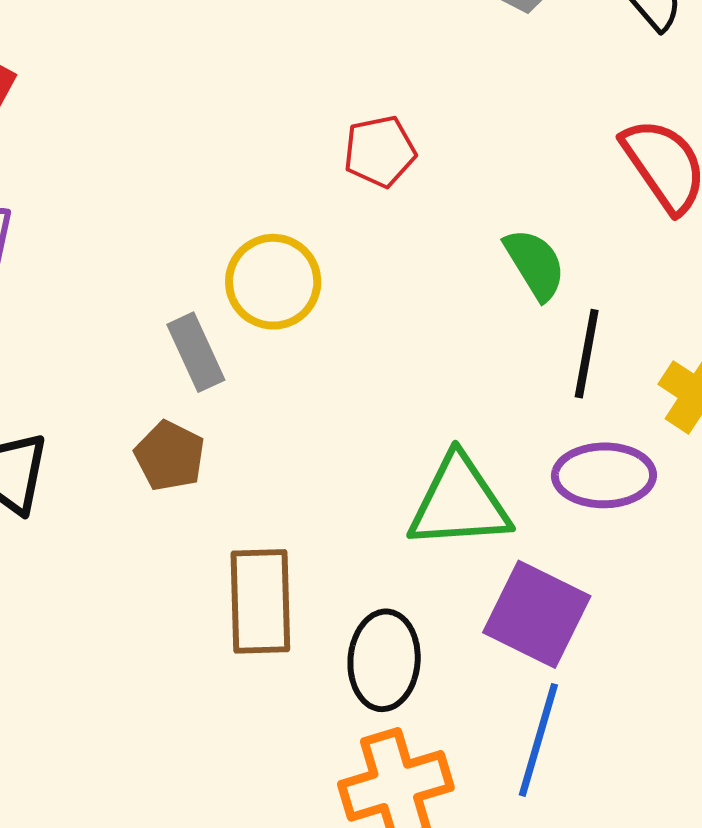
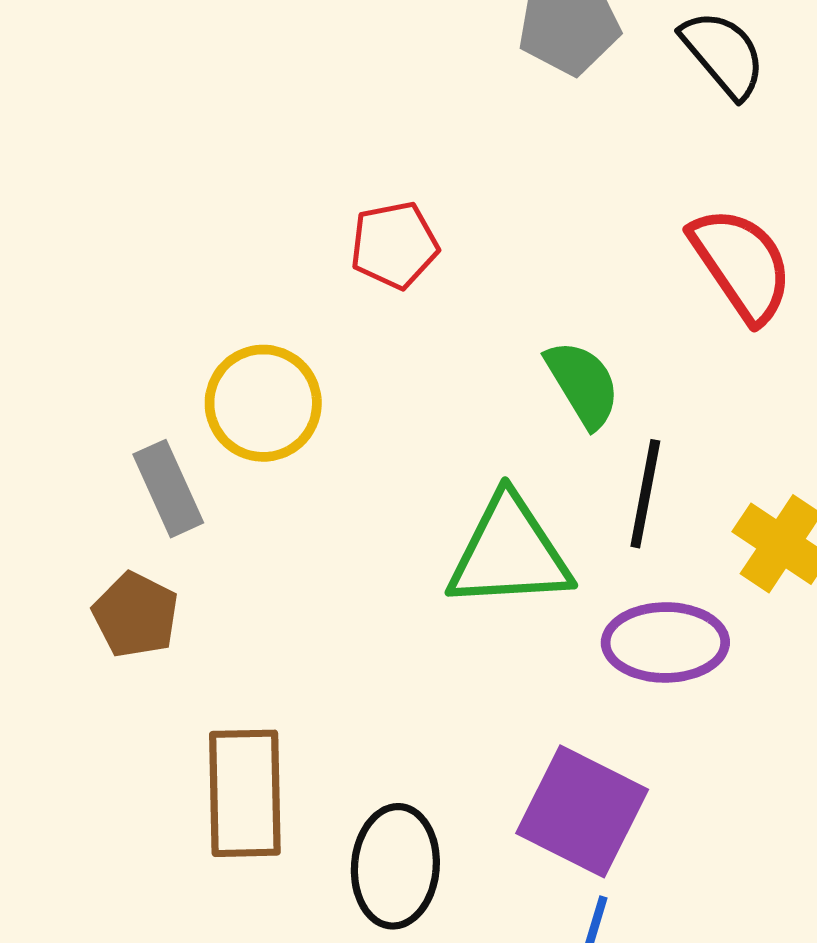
green triangle: (459, 503) -> (509, 553), moved

